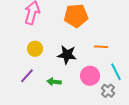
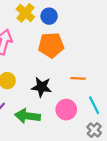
green arrow: (54, 82) -> (28, 116), size x1.6
gray cross: (108, 91) -> (94, 130), moved

